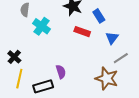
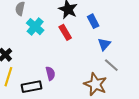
red rectangle: (82, 32) -> (65, 32), moved, turned 35
gray line: (121, 58) -> (111, 65), turned 70

